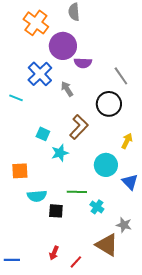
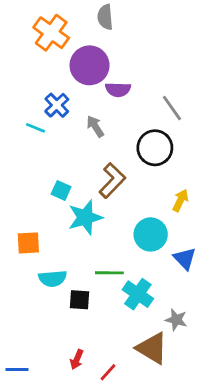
blue cross: (40, 74) -> (57, 105), size x0.7
cyan line: (16, 98) -> (36, 128), moved
cyan star: (60, 153) -> (85, 217), size x1.4
cyan cross: (97, 207) -> (138, 294), size x1.5

